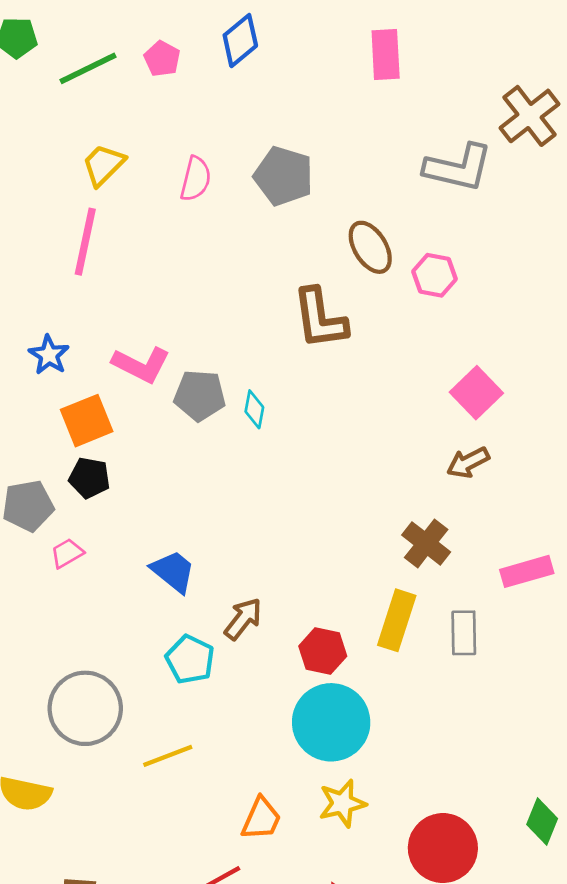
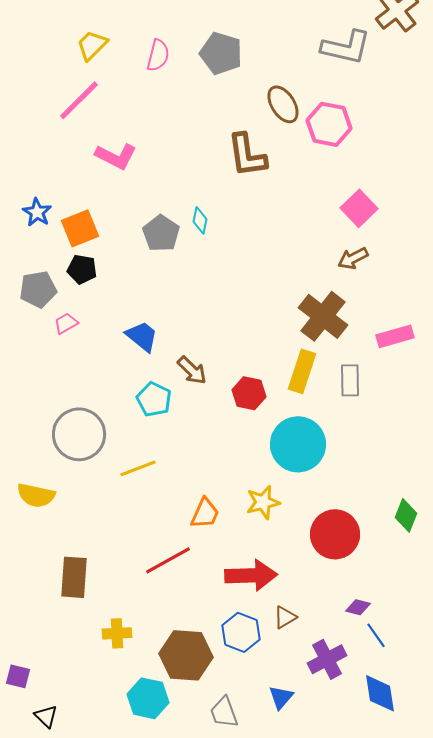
pink line: (85, 242) -> (79, 100), turned 33
pink hexagon: (434, 275) -> (329, 124), size x1.4
blue star: (49, 355) -> (37, 212), moved
pink L-shape: (141, 365) -> (116, 156), moved
gray pentagon: (200, 395) -> (161, 233), moved, turned 30
brown cross: (426, 543) -> (323, 316), size x1.4
brown arrow: (243, 619) -> (192, 370), turned 96
cyan circle: (331, 722) -> (298, 444), moved

